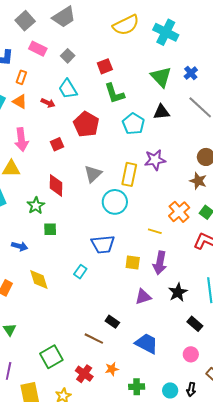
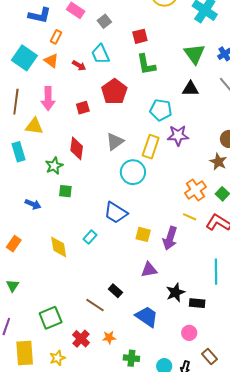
cyan pentagon: (133, 124) -> (161, 110), moved, turned -30
yellow line: (155, 231) -> (190, 217), moved
blue trapezoid: (103, 244) -> (116, 213), turned 30
yellow diamond: (39, 280) -> (59, 247), moved
black star: (178, 292) -> (175, 292), moved
black rectangle: (195, 324) -> (197, 303), turned -42

